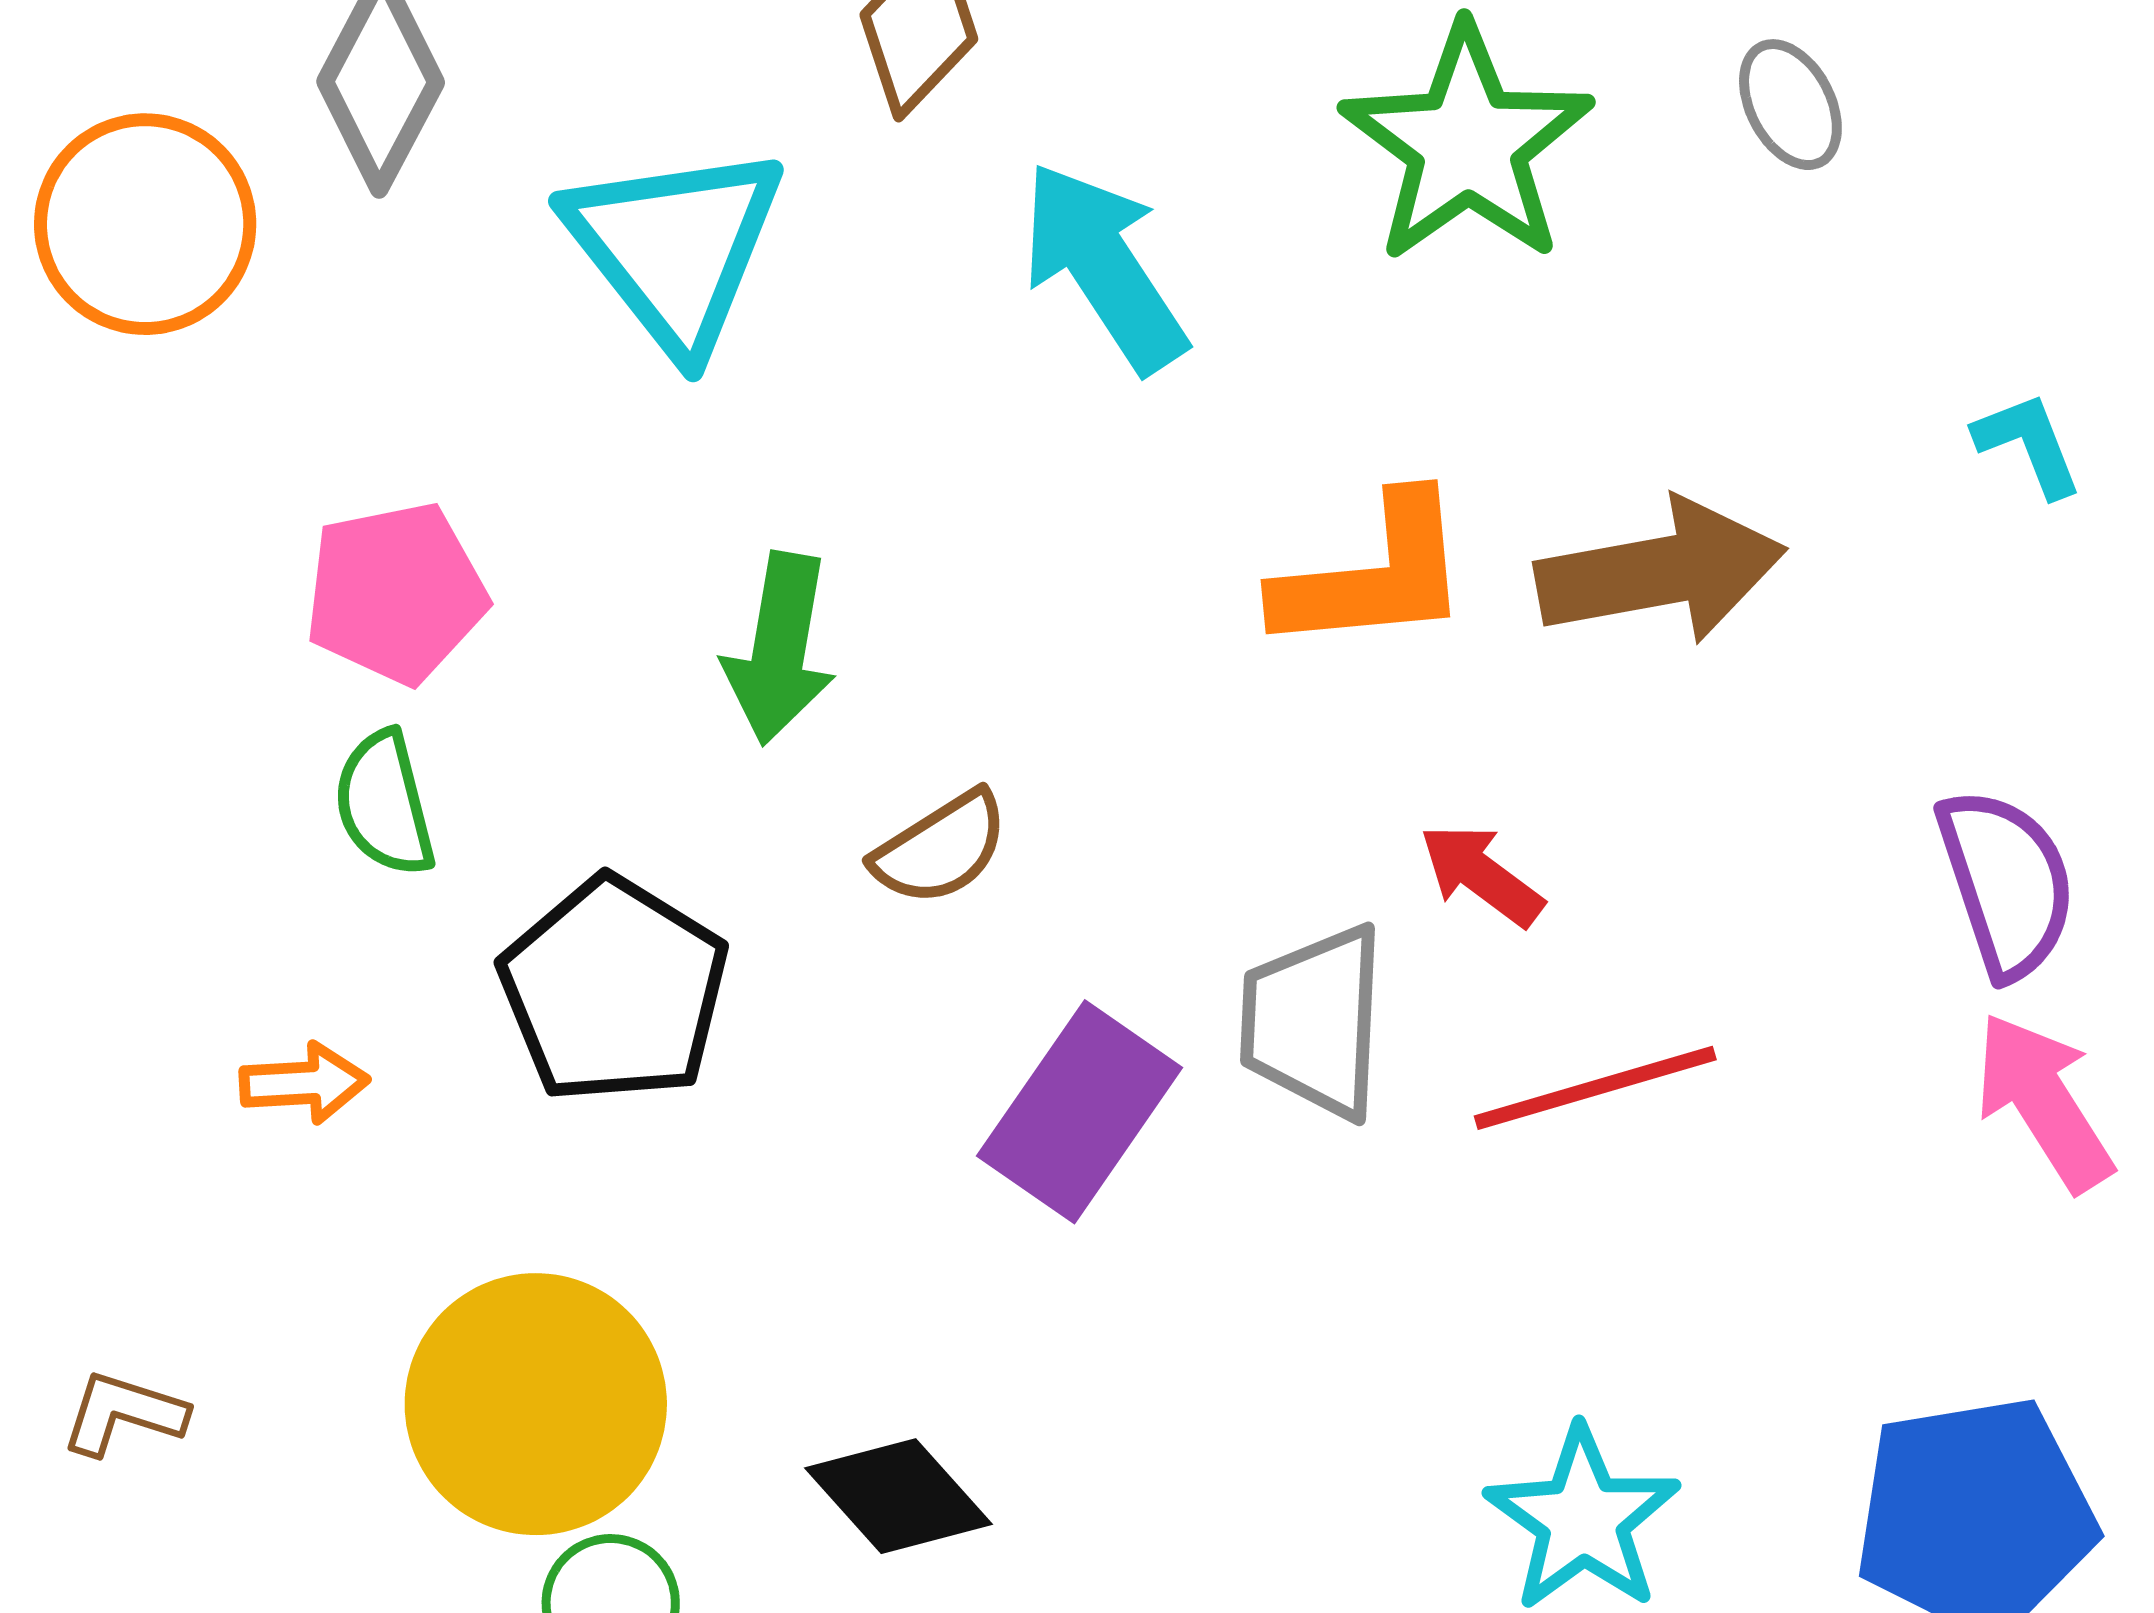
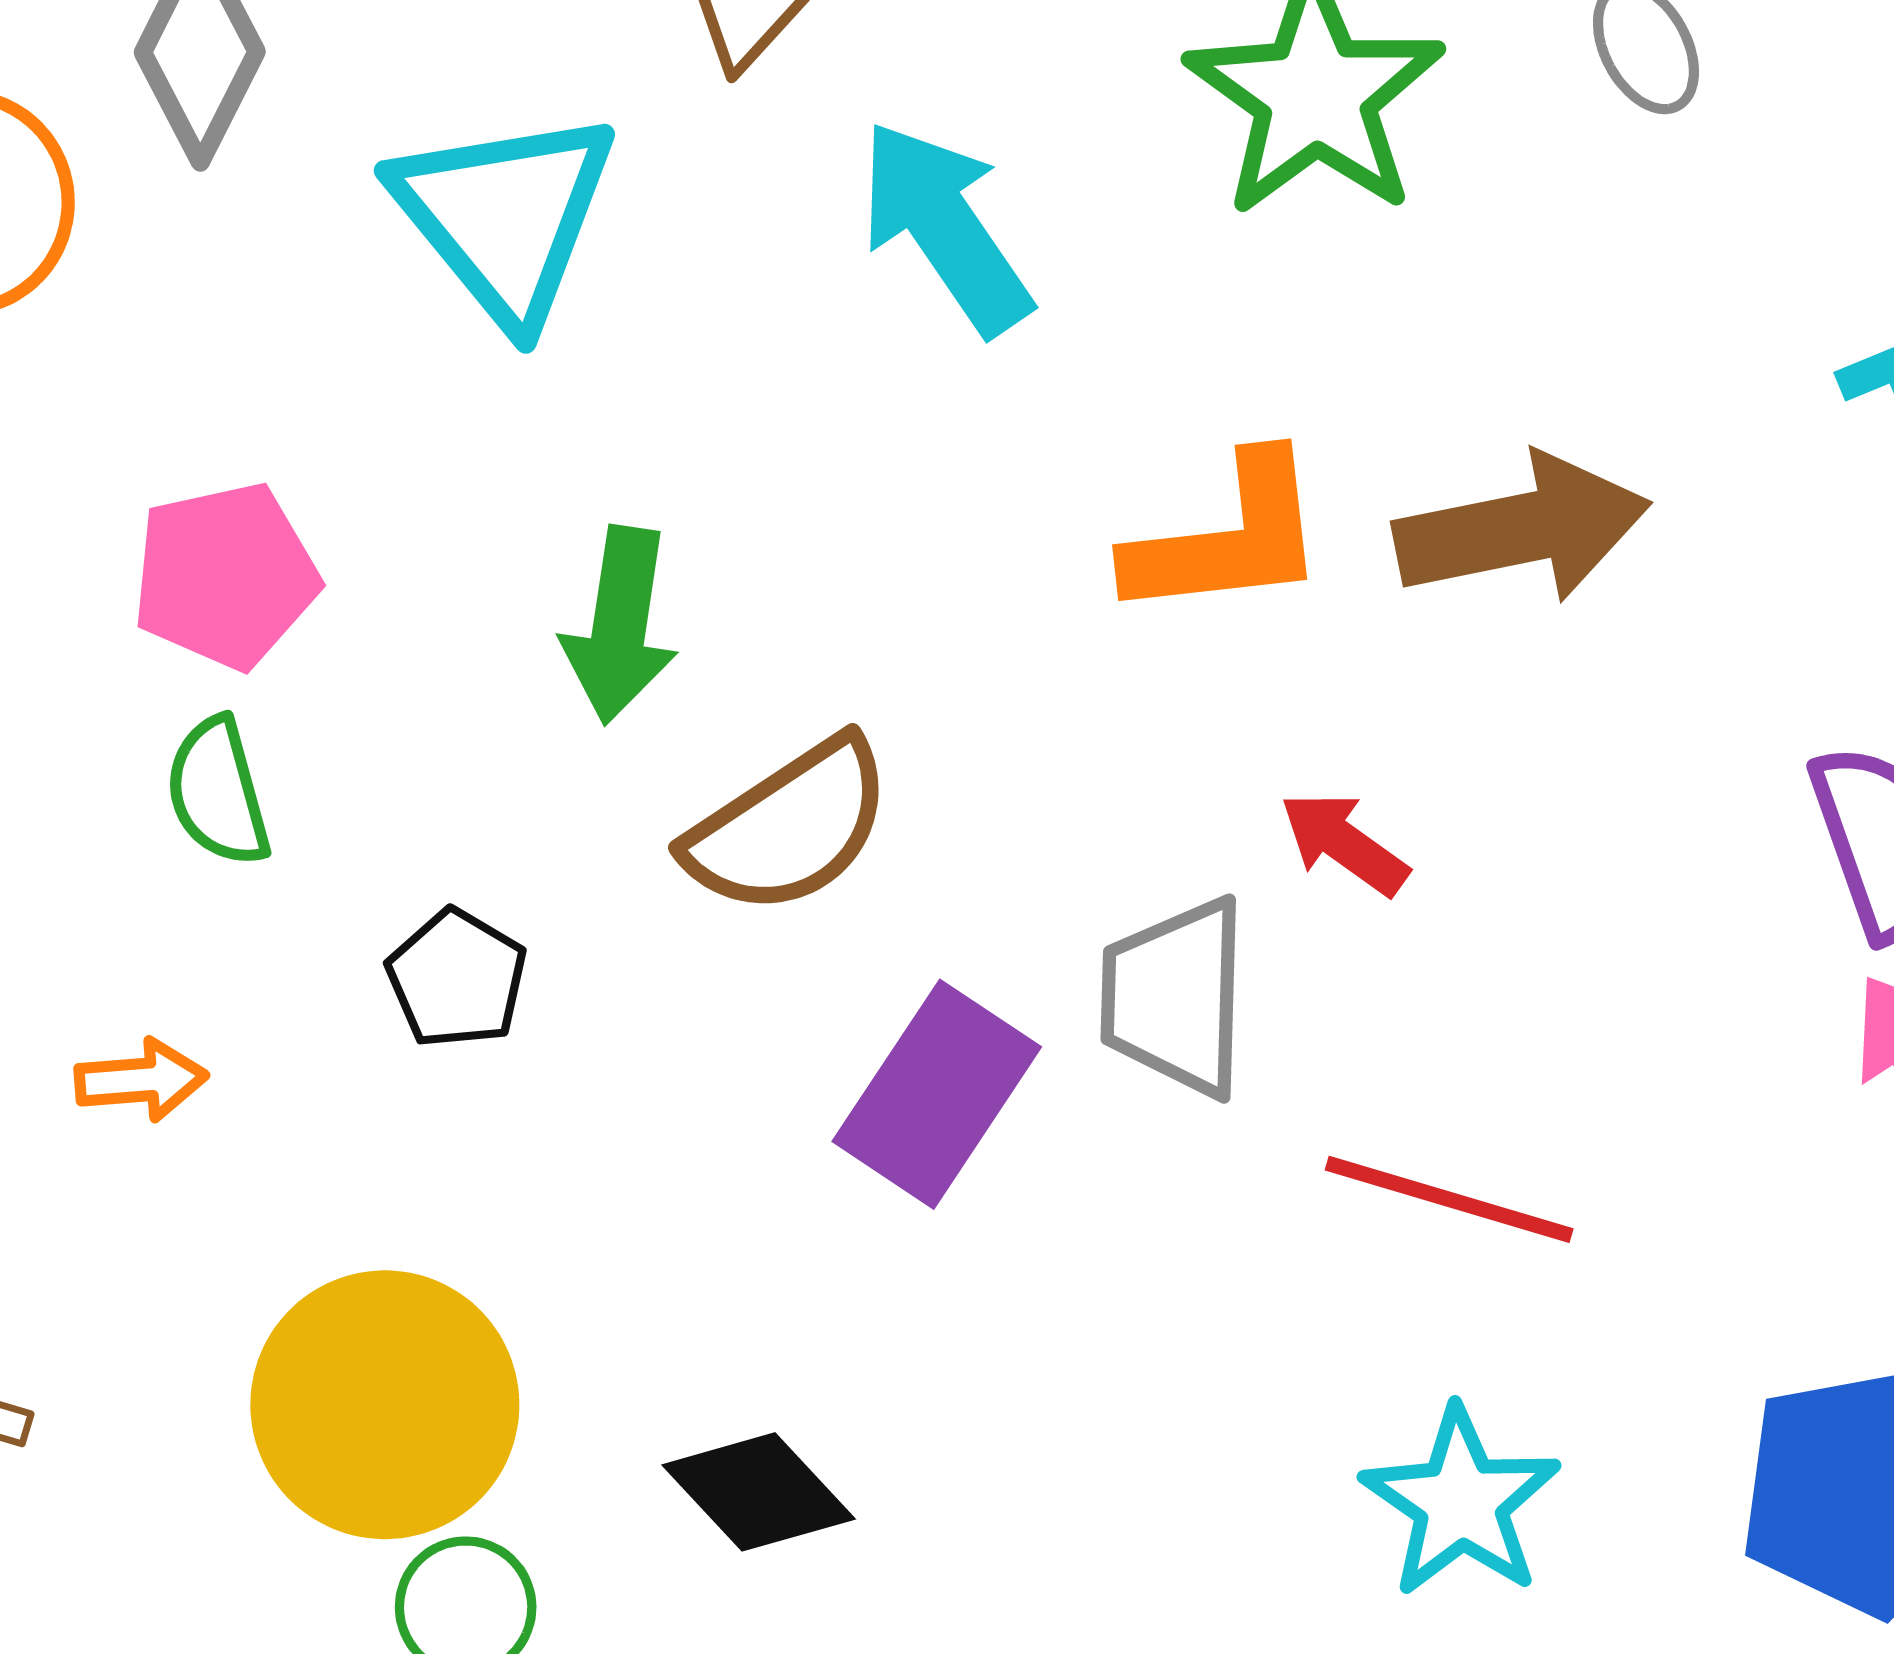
brown semicircle: (941, 848) -> (789, 827), size x1.5
black pentagon: (614, 990) -> (457, 979), size x0.6
red line: (1595, 1088) -> (1449, 1199), moved, turned 34

